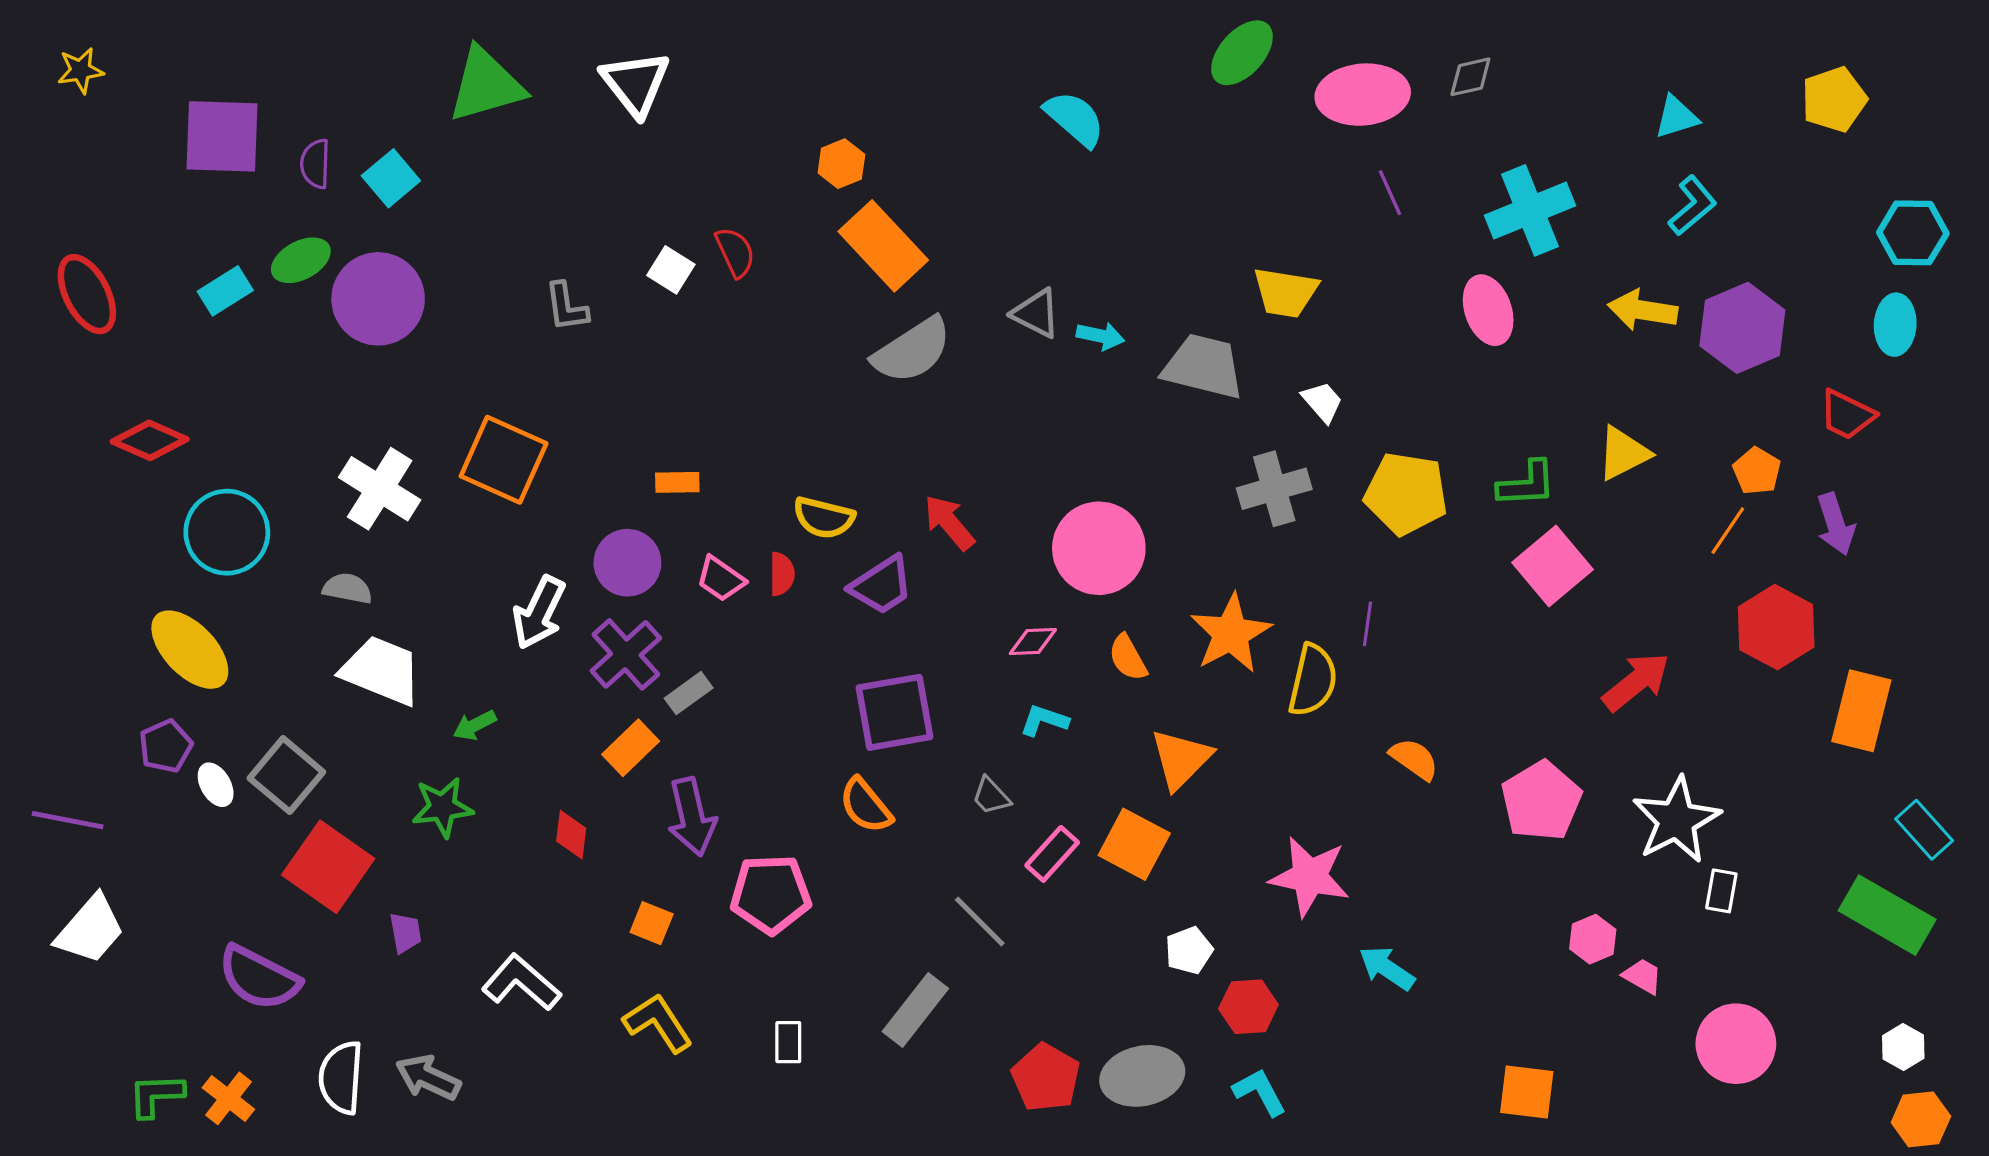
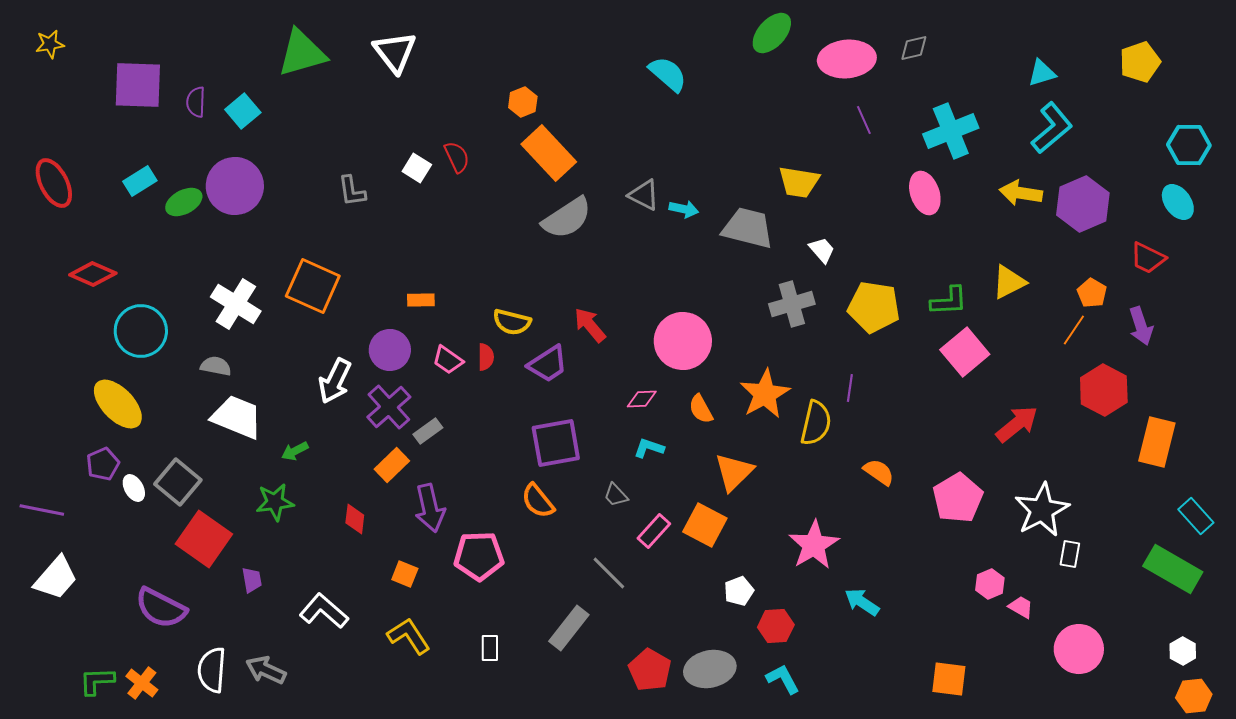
cyan L-shape: (1692, 206) -> (1052, 128), size x1.4
green ellipse: (301, 260) -> (184, 202), moved
cyan ellipse: (1895, 325) -> (1178, 202), turned -39
pink star: (1310, 876) -> (814, 545), turned 30

